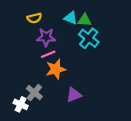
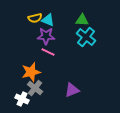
cyan triangle: (71, 18) -> (48, 20), moved
pink line: (48, 54) -> (48, 52), turned 48
orange star: (56, 69) -> (31, 72), moved

